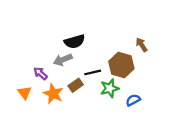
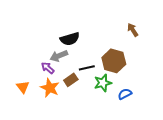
brown arrow: (142, 45) -> (133, 30), moved
purple arrow: (40, 73) -> (48, 68), moved

